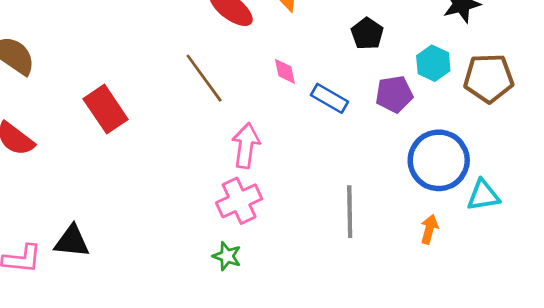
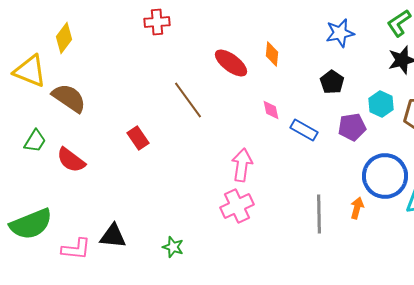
brown line: (204, 78) -> (188, 100), moved
red rectangle: (106, 109) -> (138, 138), size x0.7
orange arrow: (429, 229) -> (357, 208), moved
green star: (227, 256) -> (173, 247), moved

